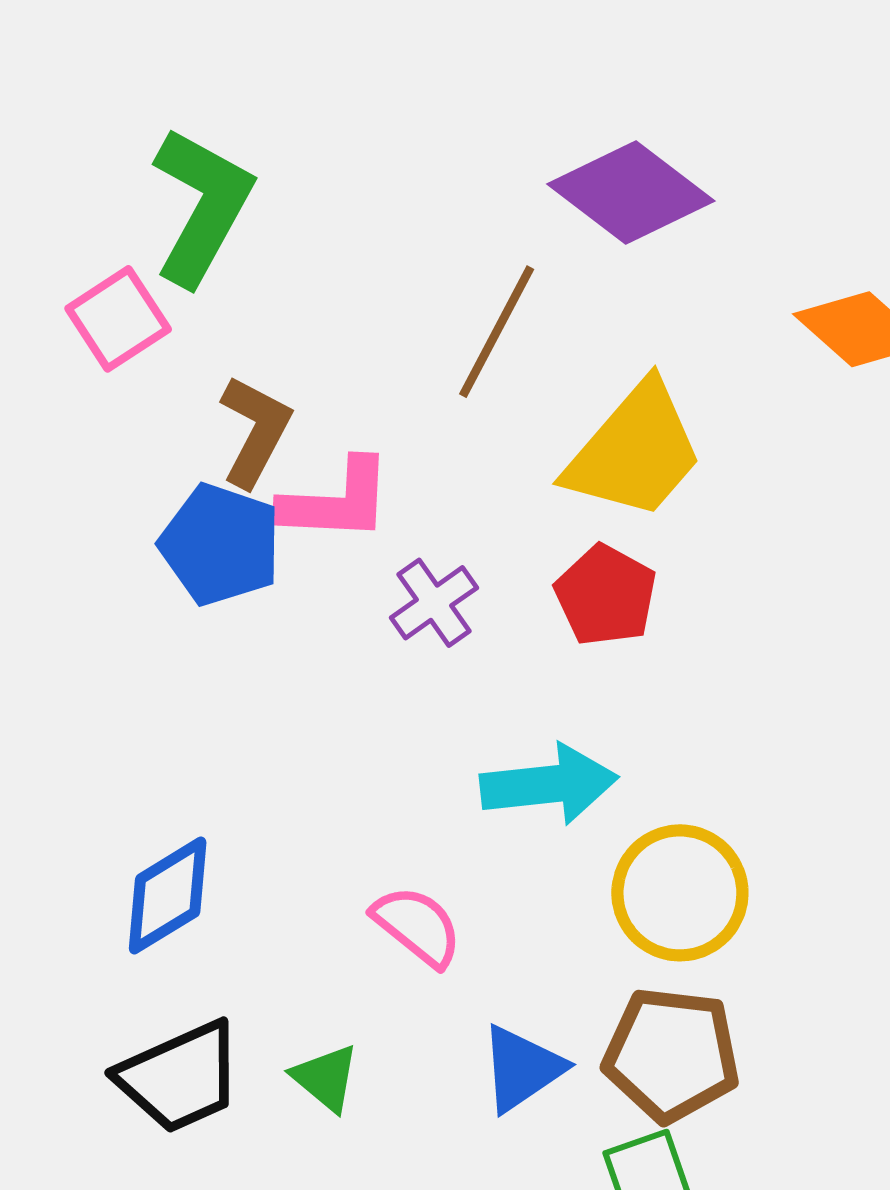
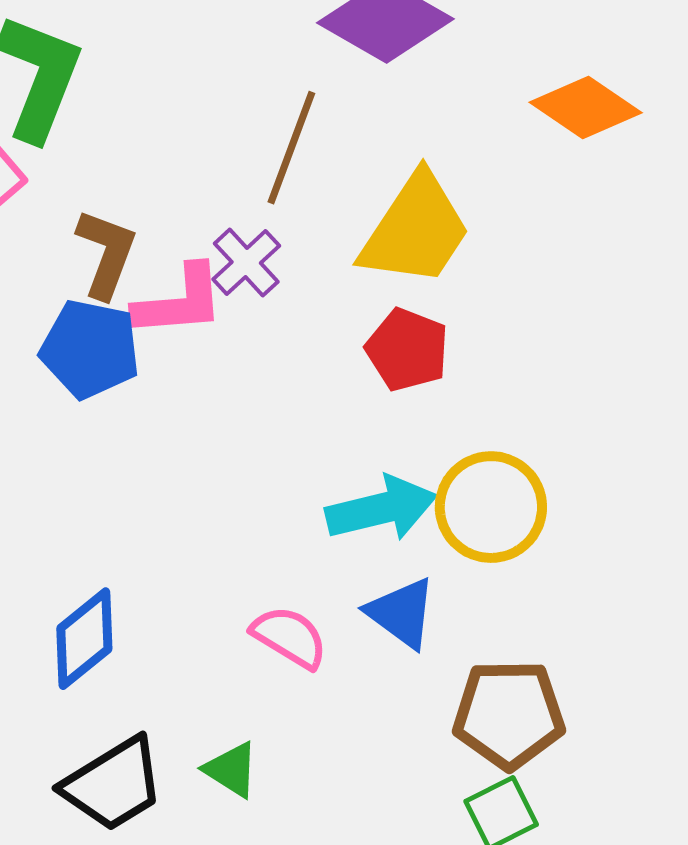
purple cross: (434, 603) -> (246, 263), moved
yellow circle: (680, 893) -> (491, 507), moved
blue triangle: (522, 1068) -> (402, 613), moved, turned -42

